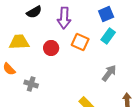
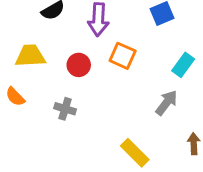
cyan rectangle: (108, 36) -> (183, 65), moved
gray cross: (31, 84) -> (65, 109), moved

